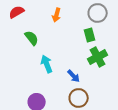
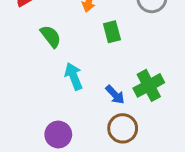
green rectangle: (90, 35) -> (112, 32), moved
green cross: (98, 57) -> (149, 85), moved

